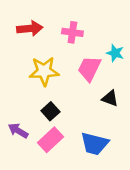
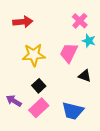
pink cross: (72, 32) -> (80, 21), moved, turned 35

